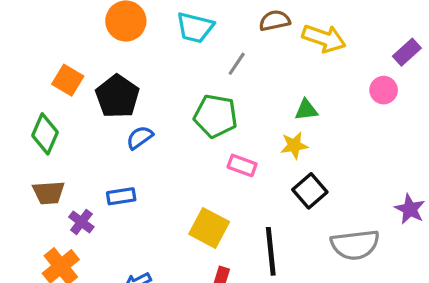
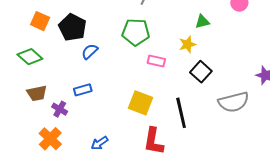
green triangle: (306, 110) -> (202, 22), moved
green diamond: (45, 134) -> (30, 57), turned -65

